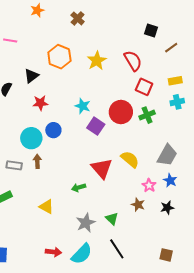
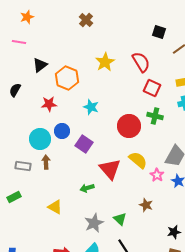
orange star: (37, 10) -> (27, 17), moved
orange hexagon: (59, 57) -> (67, 78), moved
black triangle: (31, 76) -> (40, 65), moved
red circle: (121, 112) -> (129, 126), moved
green cross: (147, 115) -> (155, 116), turned 35
purple square: (96, 126) -> (84, 144), moved
pink star: (149, 185) -> (157, 175), moved
black star: (167, 208) -> (174, 232), moved

